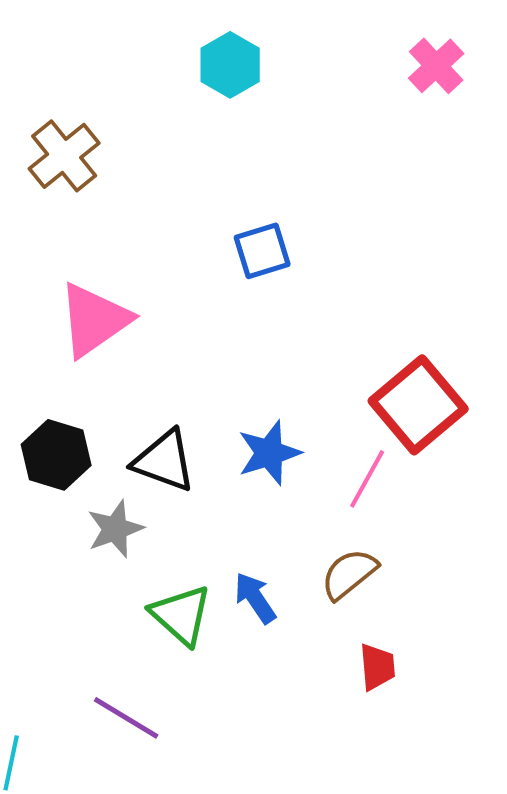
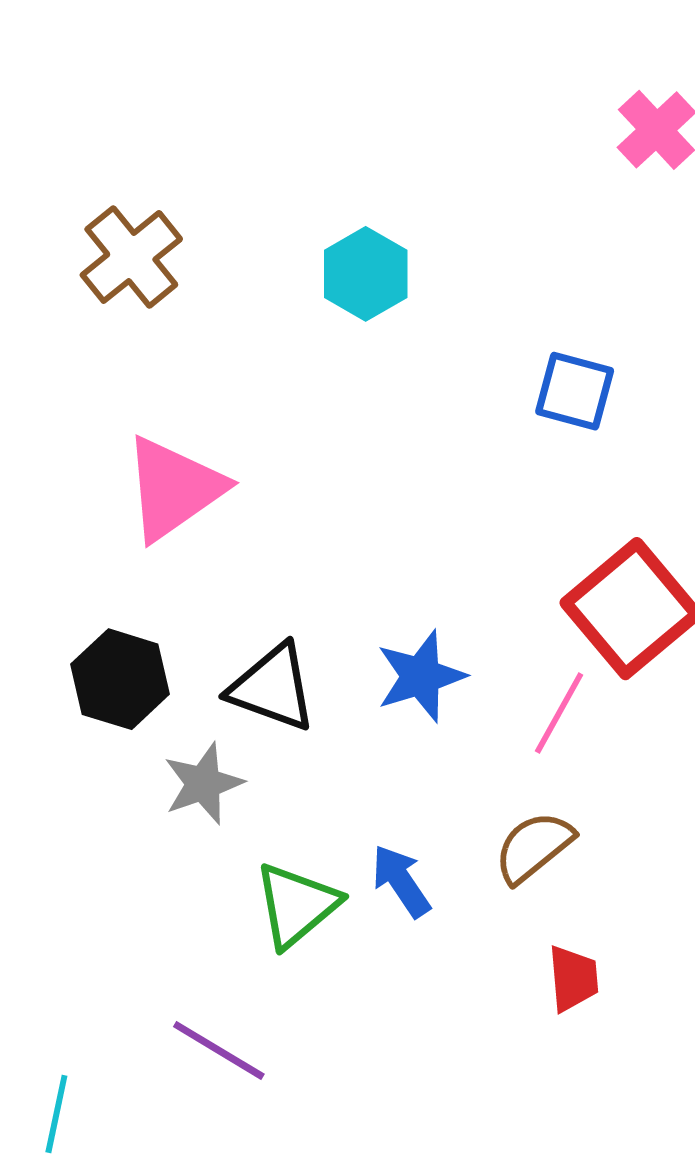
cyan hexagon: (230, 65) -> (366, 274), moved
blue square: (262, 251) -> (575, 391), moved, turned 32
green triangle: (181, 615) -> (297, 905), turned 38

